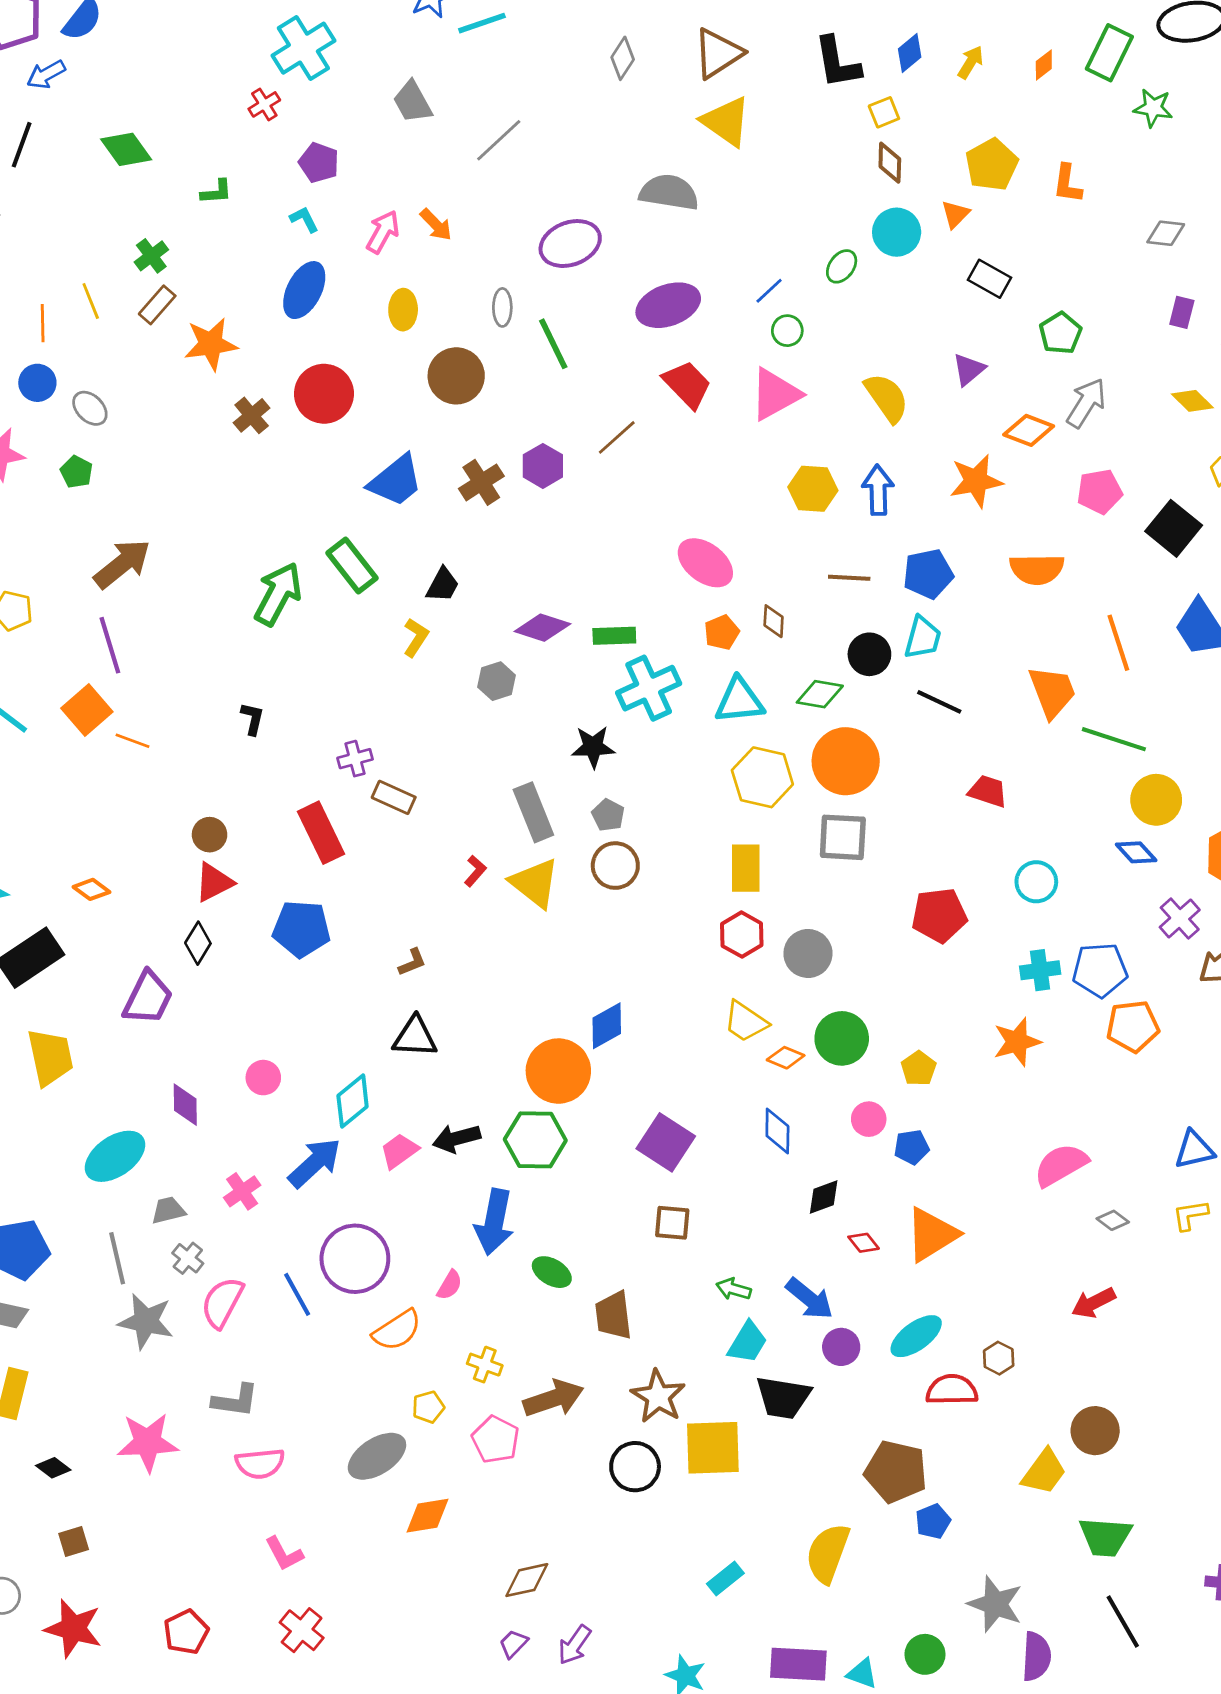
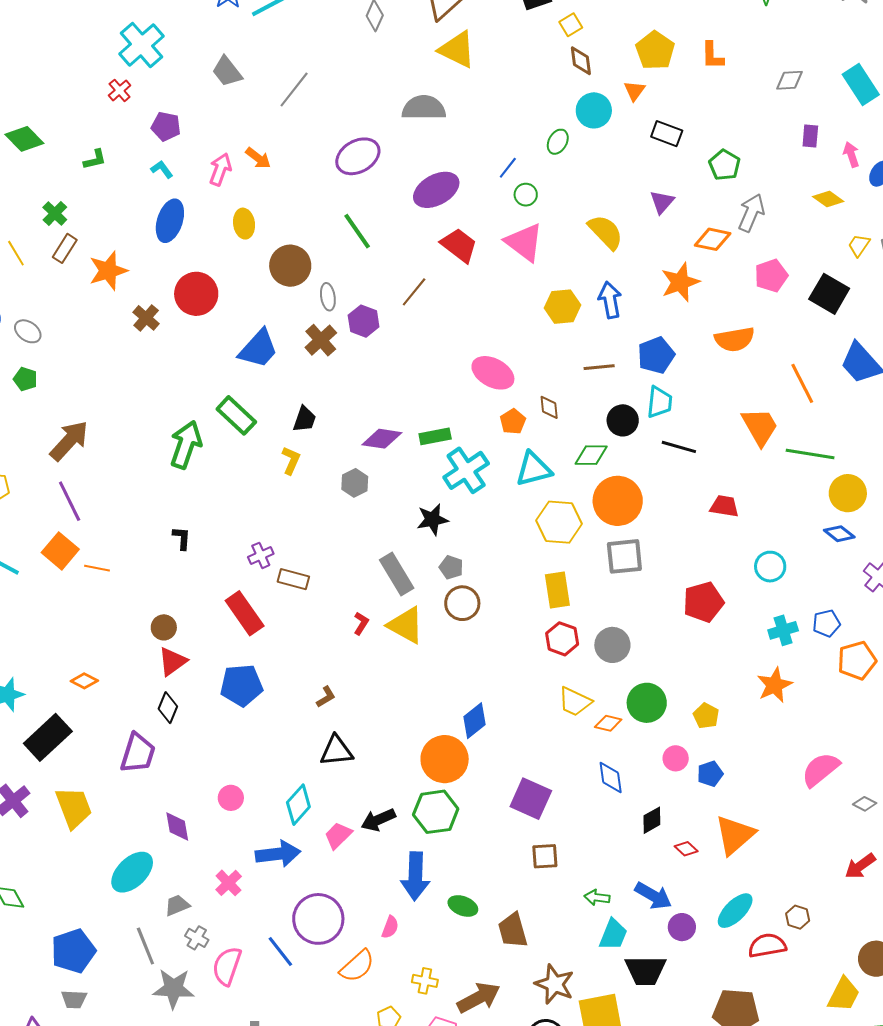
gray ellipse: (502, 307) -> (328, 297), moved
pink triangle: (775, 394) -> (524, 242), turned -45
blue pentagon: (1100, 970) -> (826, 623), size x0.7
blue arrow: (315, 1163) -> (278, 854), turned 45

